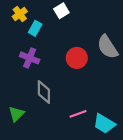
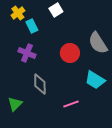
cyan rectangle: (35, 28) -> (32, 26), turned -56
cyan trapezoid: (104, 124) -> (95, 80), moved

